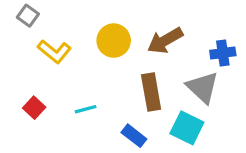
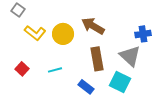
yellow circle: (114, 41) -> (63, 34), moved
brown arrow: (165, 41) -> (93, 26), moved, turned 60

